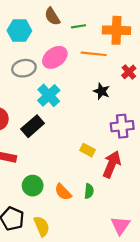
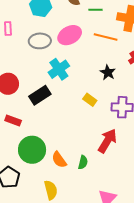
yellow rectangle: (87, 150) -> (90, 100), moved
green circle: (33, 186) -> (32, 150), size x1.4
yellow semicircle: (42, 226) -> (51, 190), moved

